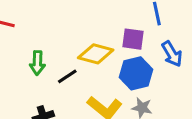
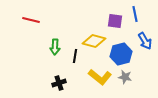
purple square: (133, 39) -> (115, 21), moved
black line: (67, 76) -> (75, 56), turned -48

